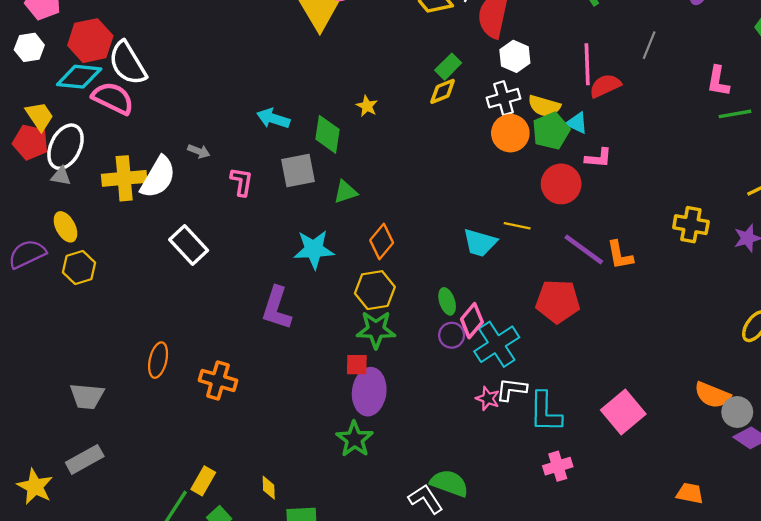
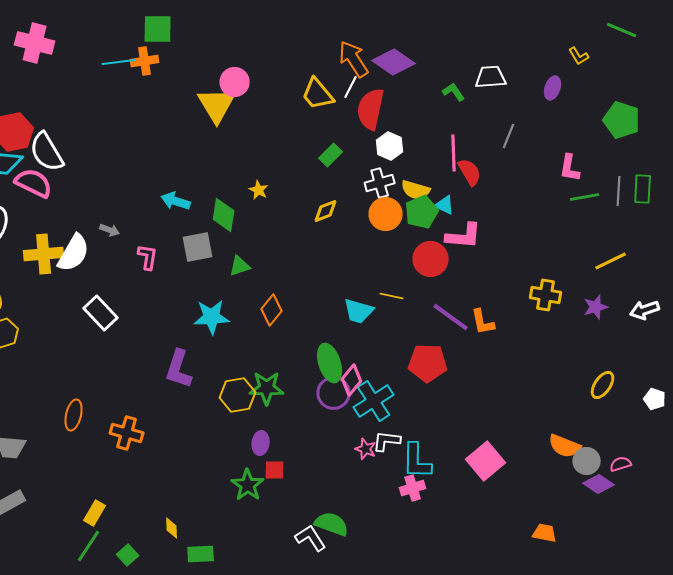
red semicircle: (605, 86) -> (470, 172), turned 84
yellow diamond: (443, 91) -> (326, 211), moved
pink L-shape: (598, 158) -> (464, 236), size x1.5
yellow hexagon: (375, 290) -> (238, 395), moved
green ellipse: (447, 301) -> (330, 363), size x1.6
purple circle: (452, 335) -> (334, 393), size x1.4
red square: (357, 365) -> (275, 470), moved
purple ellipse: (369, 392) -> (261, 443), size x0.6
pink cross: (558, 466) -> (413, 488), moved
yellow rectangle: (203, 481) -> (95, 513), moved

